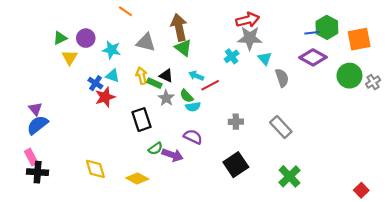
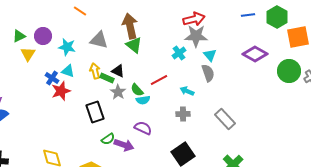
green hexagon: (327, 27) -> (277, 17), moved
blue line: (312, 33) -> (248, 15), moved
cyan arrow: (196, 76) -> (187, 91), moved
gray semicircle: (282, 78) -> (208, 73), moved

